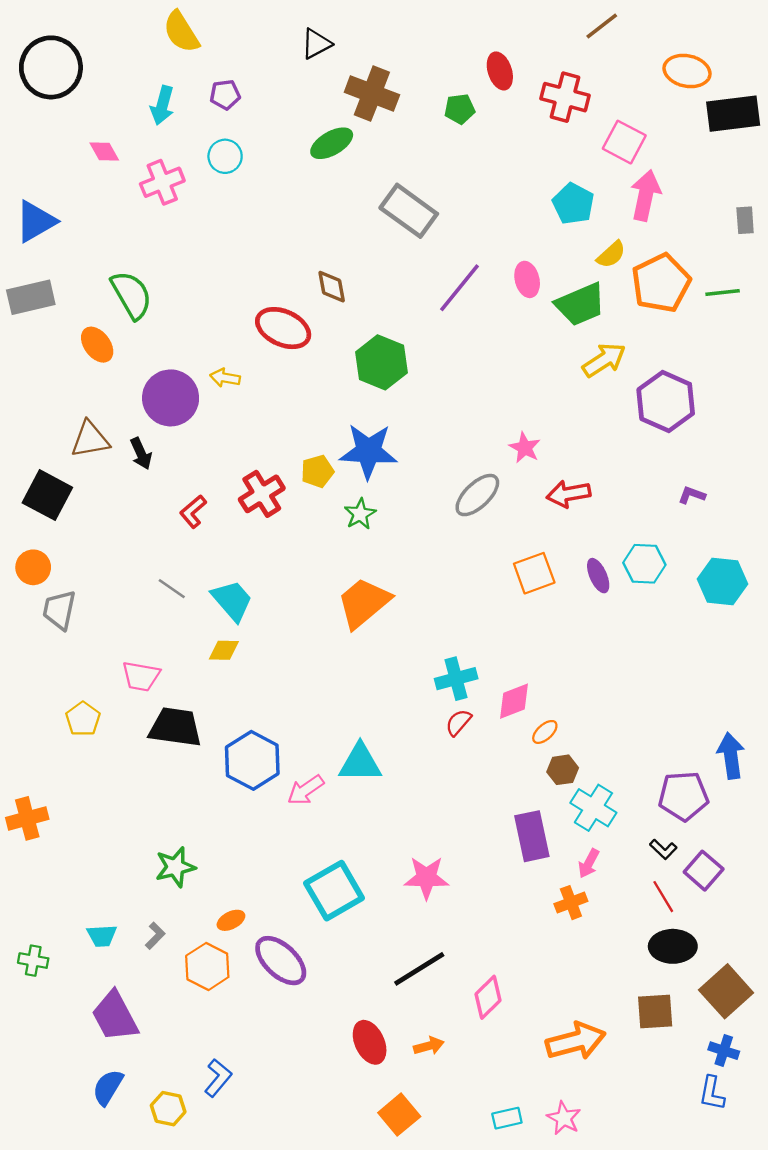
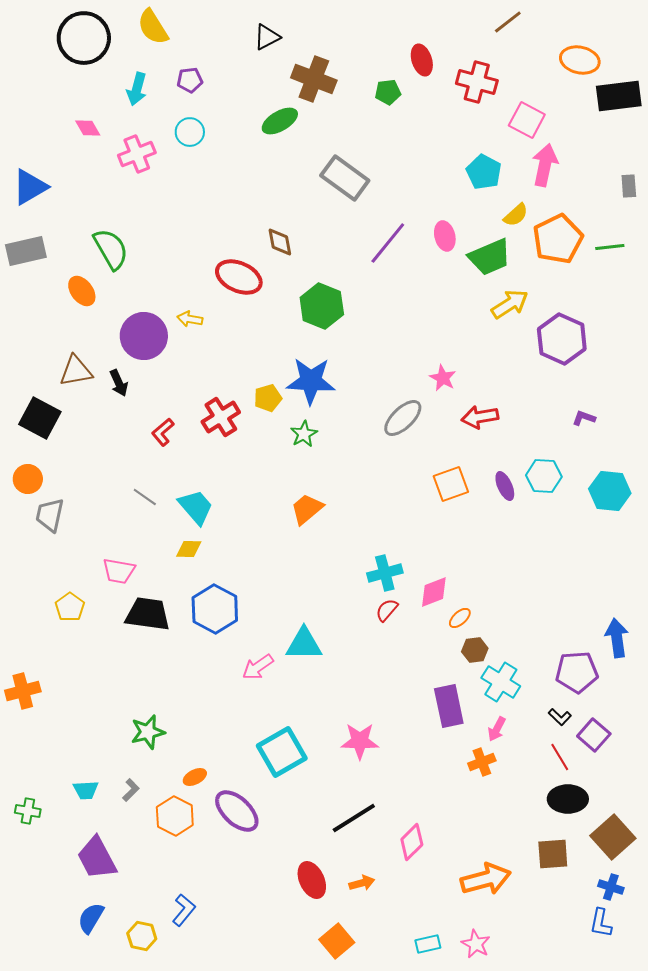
black circle: (51, 67) -> (84, 38), moved
orange trapezoid: (364, 603) -> (307, 509), size x0.7
blue hexagon: (252, 760) -> (215, 609), moved

